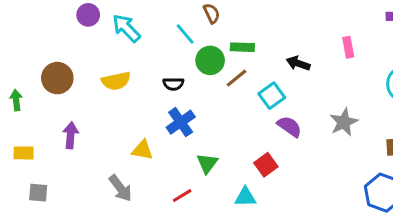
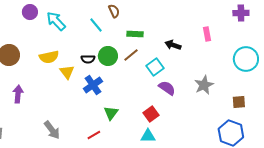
green circle: (210, 60) -> (108, 56), moved
yellow triangle: (142, 150) -> (67, 72), moved, turned 42
cyan triangle: (245, 197) -> (148, 136), moved

